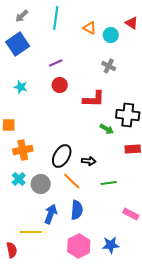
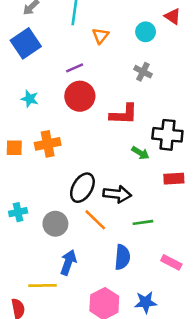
orange triangle: (90, 28) -> (100, 36), moved, turned 40
red circle: (60, 85) -> (80, 96), size x1.5
orange cross: (23, 150) -> (48, 144), moved
black arrow: (89, 161) -> (117, 194), size x1.5
cyan cross: (19, 179) -> (18, 212), moved, turned 32
blue semicircle: (77, 210) -> (122, 257), moved

